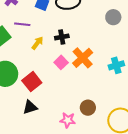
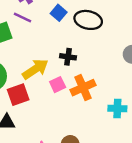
purple line: (22, 24) -> (23, 17), moved
yellow arrow: (38, 43) -> (35, 69), moved, size x1.6

